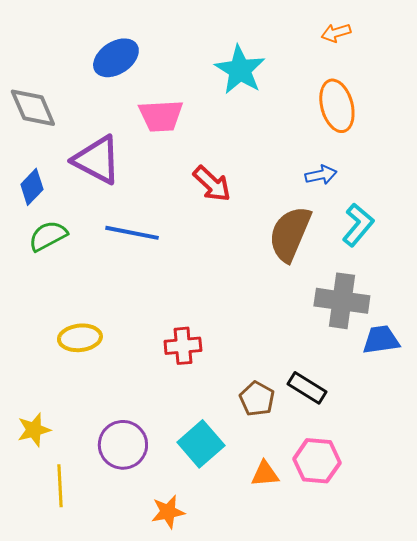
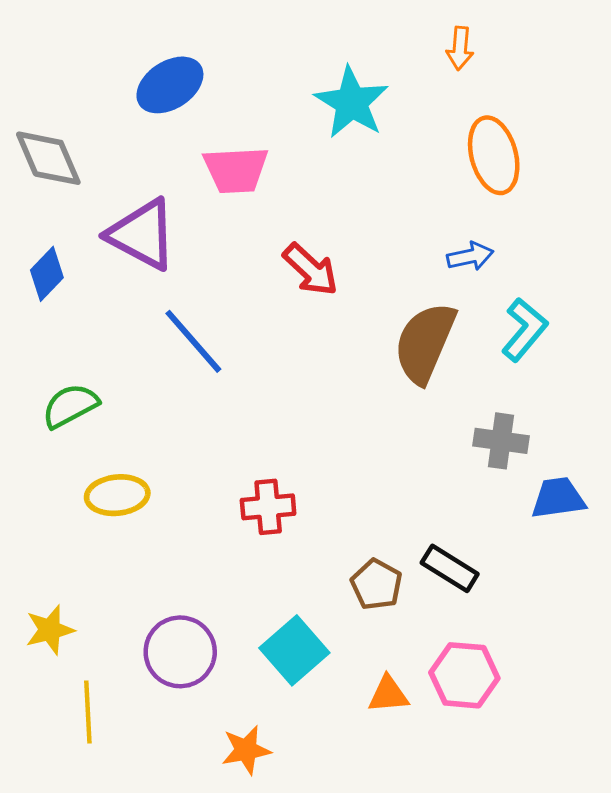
orange arrow: (336, 33) -> (460, 48), moved, turned -68
blue line: (132, 233) -> (193, 341), turned 38
green semicircle: (48, 236) -> (70, 406), moved
gray cross: (342, 301) -> (501, 441), size x0.7

